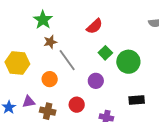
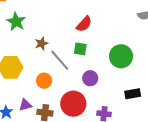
green star: (43, 20) -> (16, 22), moved
green square: (105, 53) -> (80, 49), moved, turned -32
red circle: (77, 105) -> (73, 104), size x1.6

